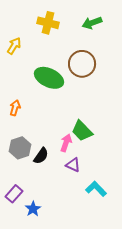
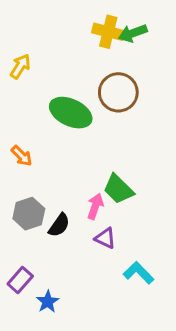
yellow cross: (48, 23) -> (108, 32), moved
orange arrow: (15, 108) -> (22, 156), turned 119

